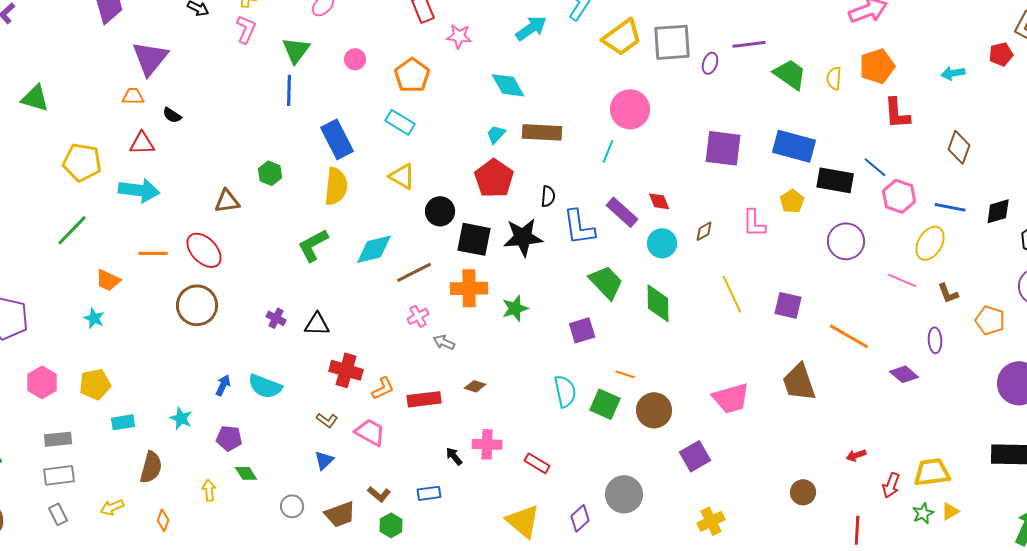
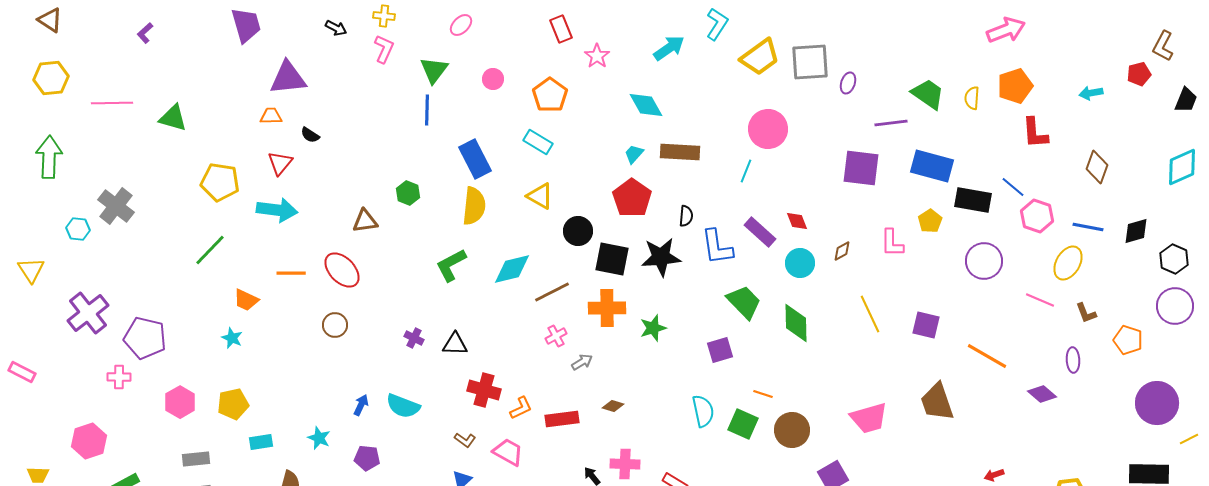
pink star: (459, 36) -> (597, 56), turned 30
purple line: (749, 44) -> (891, 123), moved
purple triangle: (150, 58) -> (288, 78), turned 45
red triangle: (142, 143) -> (280, 163), turned -48
brown circle: (197, 305) -> (335, 325), size x0.6
gray arrow: (444, 342) -> (582, 362), turned 125

